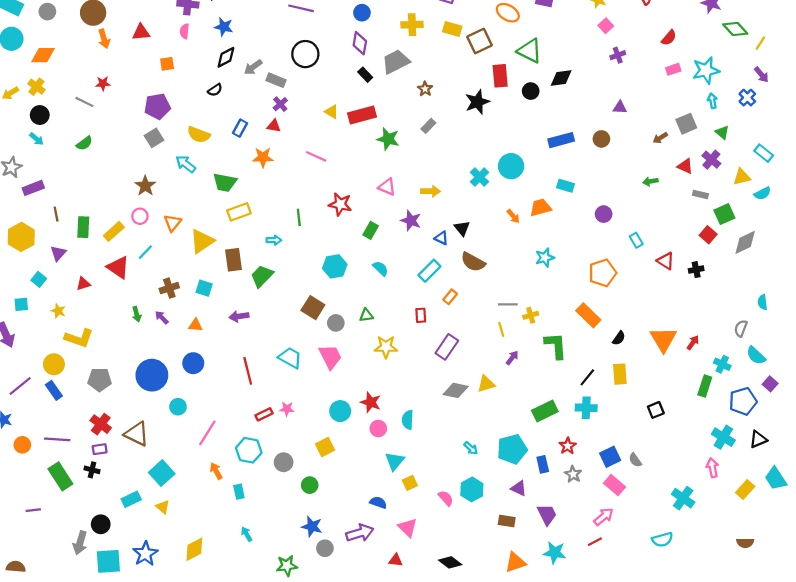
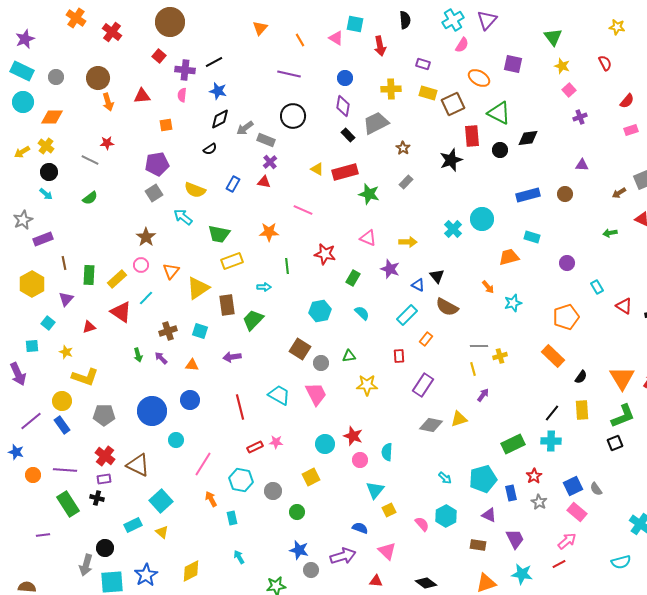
orange star: (263, 157) -> (269, 232), moved
orange arrow: (513, 216) -> (488, 287), moved
green L-shape: (556, 346) -> (623, 416), moved, turned 72

